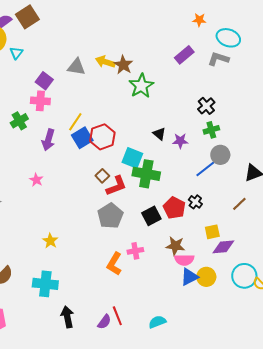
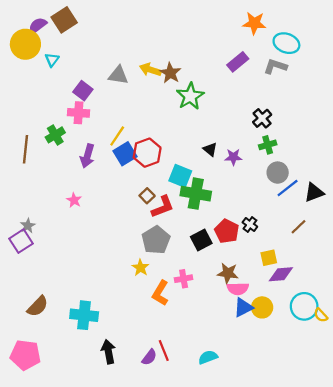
orange star: (199, 20) -> (254, 23), size x1.5
blue line: (205, 169) -> (288, 188), moved
yellow star: (50, 241) -> (140, 268), moved

